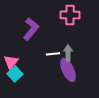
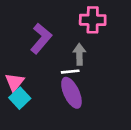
gray arrow: (68, 53) -> (79, 54), moved
purple ellipse: (68, 70) -> (71, 93), moved

